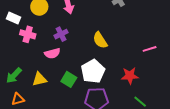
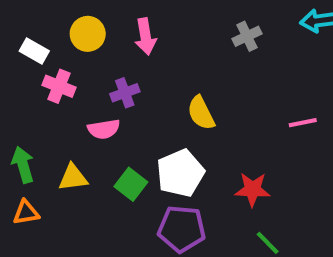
pink line: (150, 49) -> (303, 123), moved
green arrow: (14, 75) -> (23, 165), turned 114

